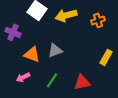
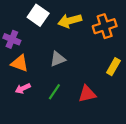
orange cross: (98, 20) -> (105, 26), size x1.5
orange triangle: (32, 54) -> (20, 63), moved

